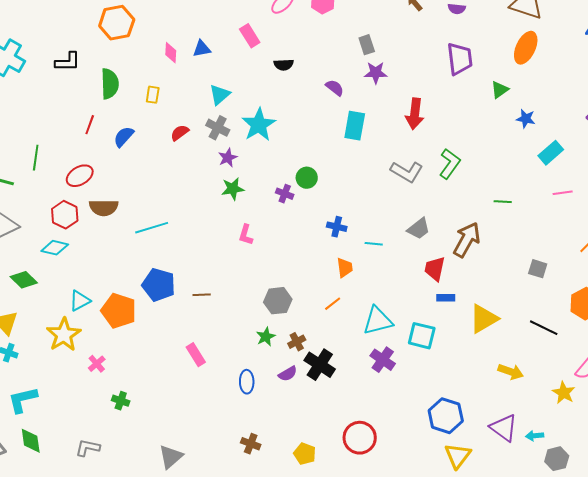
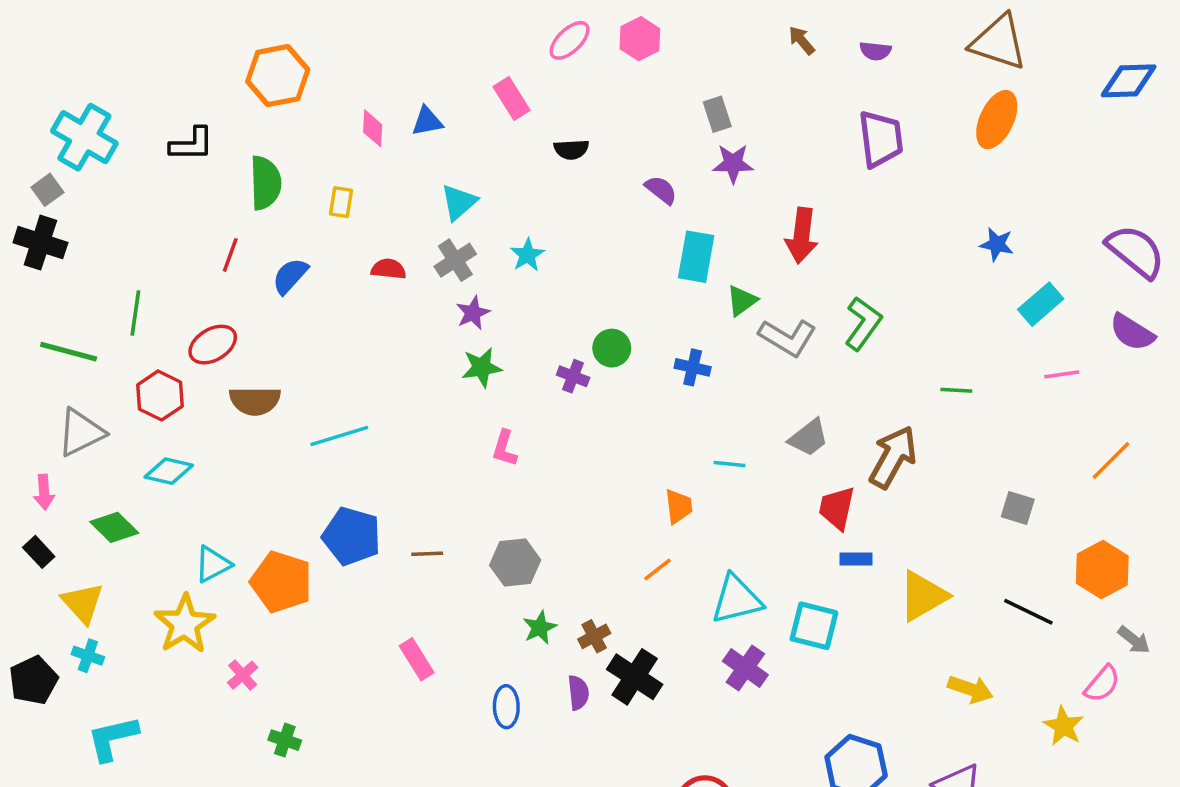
green triangle: (500, 90) -> (742, 301), moved
cyan star: (259, 125) -> (527, 255), size x0.6
gray cross: (218, 128) -> (455, 260), turned 30
red semicircle: (180, 133) -> (388, 269), turned 42
red hexagon: (65, 215) -> (160, 396), moved
blue cross: (337, 227) -> (693, 367), moved
gray hexagon: (278, 301) -> (515, 563), moved
purple semicircle: (288, 374) -> (578, 693), turned -66

